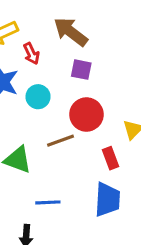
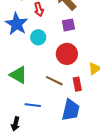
purple square: (81, 70) -> (68, 25), turned -32
brown line: (60, 141) -> (54, 81), moved, turned 36

